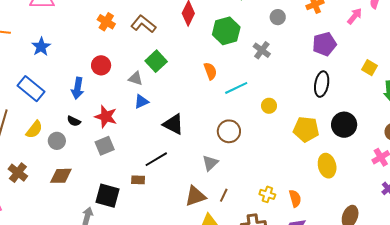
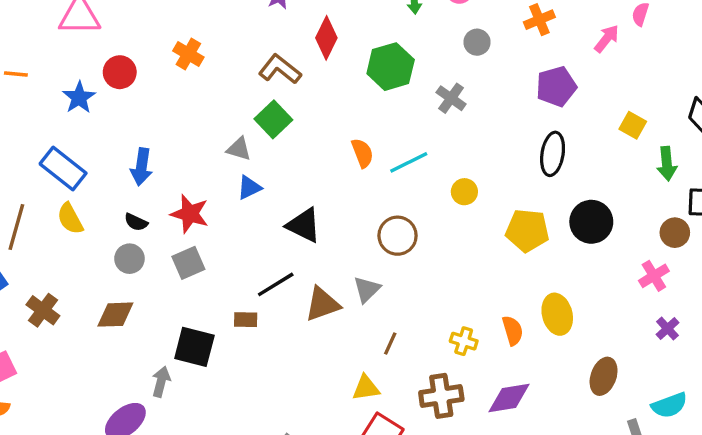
brown L-shape: (143, 24) -> (280, 69), moved
red circle: (101, 65) -> (120, 72), moved
orange semicircle: (210, 71) -> (362, 153), moved
yellow semicircle: (34, 130) -> (70, 219), moved, turned 114
gray circle: (57, 141) -> (129, 259), moved
yellow ellipse: (327, 166) -> (557, 314), moved
brown triangle: (195, 196) -> (322, 304), moved
orange semicircle: (295, 198) -> (513, 330), moved

